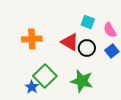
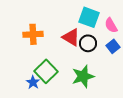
cyan square: (88, 22) -> (89, 17), size x1.5
green star: (82, 81) -> (83, 76), turned -30

